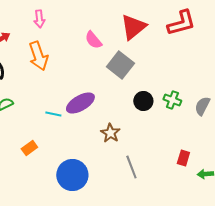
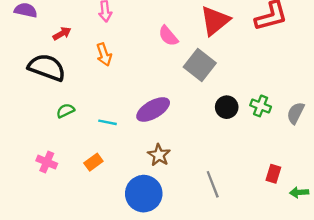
orange arrow: (38, 56) -> (104, 55), size x0.7
cyan line: (53, 114) -> (107, 122), moved
brown star: (110, 133) -> (159, 155), moved

